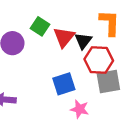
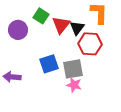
gray square: (108, 82) -> (73, 69), moved
blue square: (64, 84) -> (49, 64), moved

